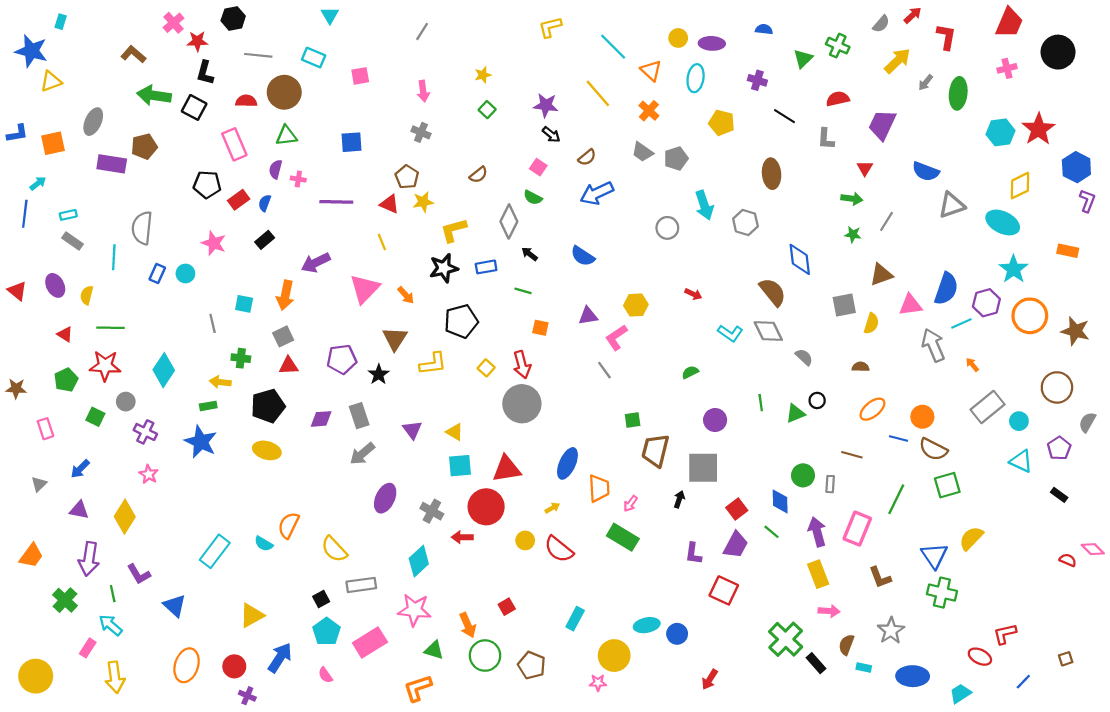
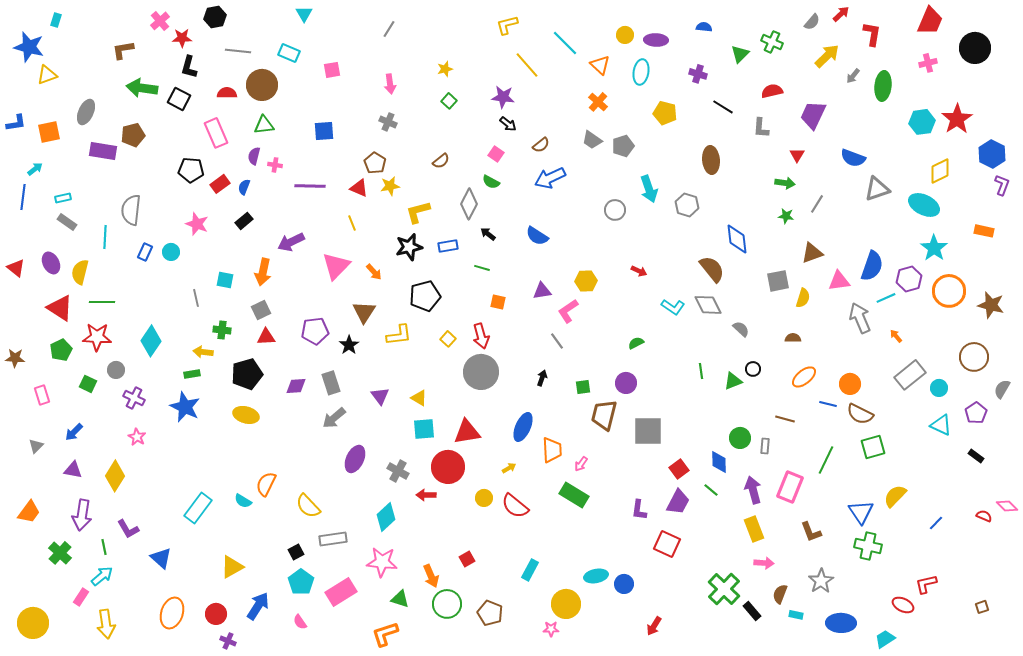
brown L-shape: (133, 54) -> (123, 50), turned -50
yellow line: (598, 93) -> (527, 65), moved
yellow semicircle: (87, 295) -> (80, 272), size x1.4
red triangle: (65, 334) -> (60, 308), size x1.8
purple circle: (715, 420) -> (626, 383), moved
black arrow: (679, 499) -> (542, 378), moved
cyan arrow: (111, 625) -> (102, 576), turned 100
blue line: (1023, 682) -> (936, 523), moved

